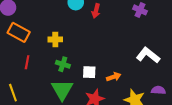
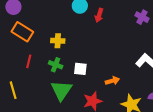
green cross: (63, 64) -> (56, 65), moved
white square: (89, 72) -> (80, 69), moved

